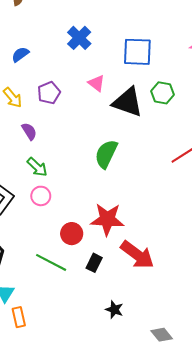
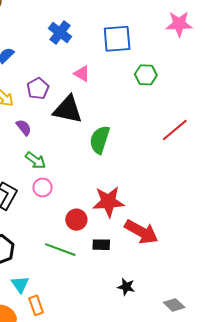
black triangle: (128, 102) -> (68, 110), moved
black rectangle: (94, 263) -> (101, 245), turned 72

